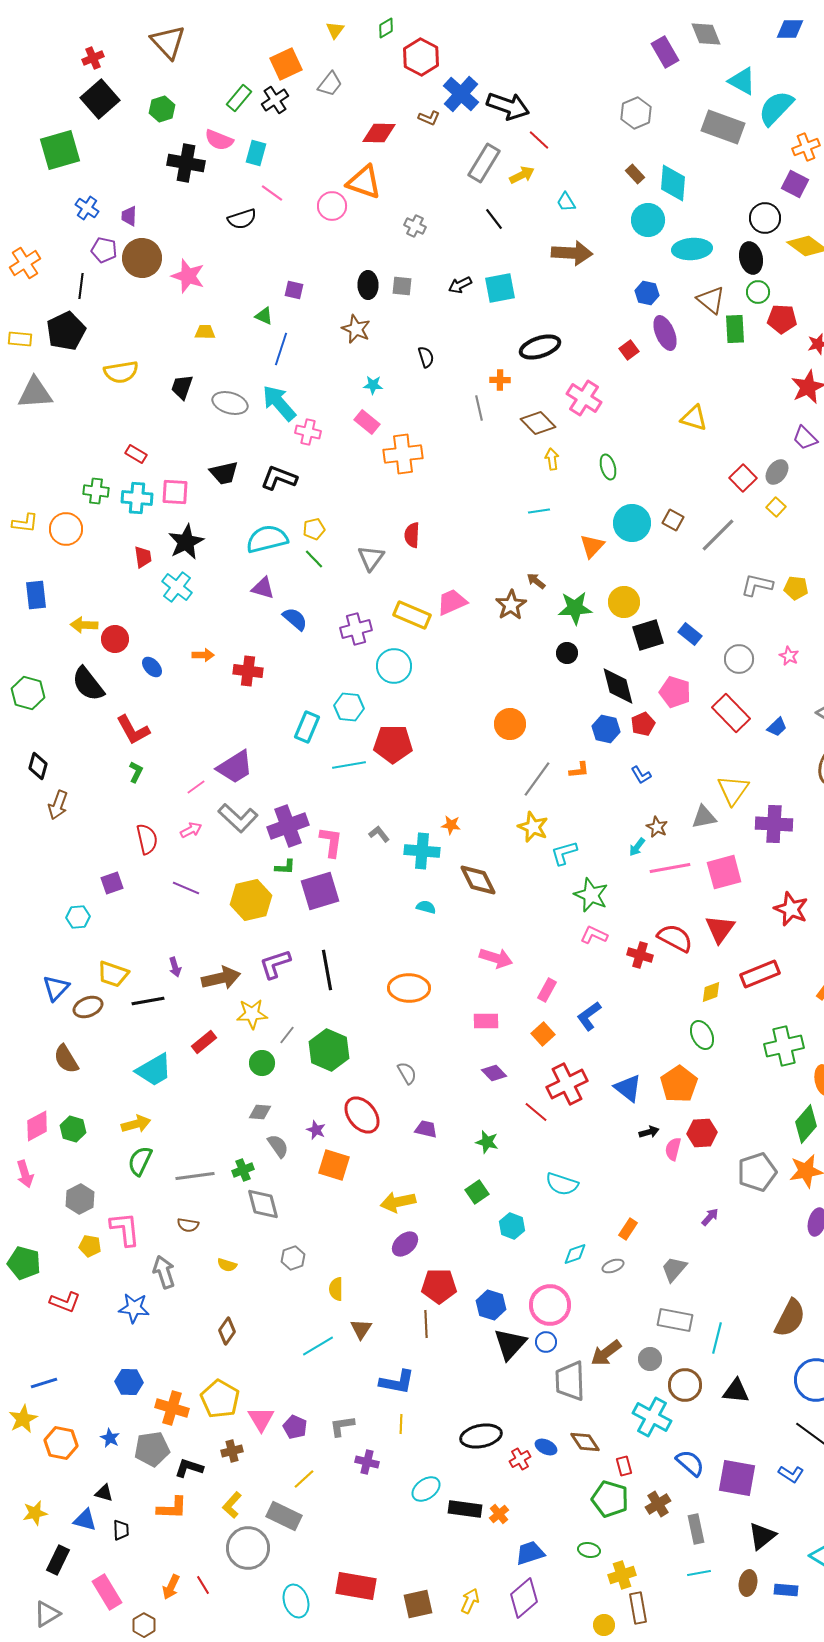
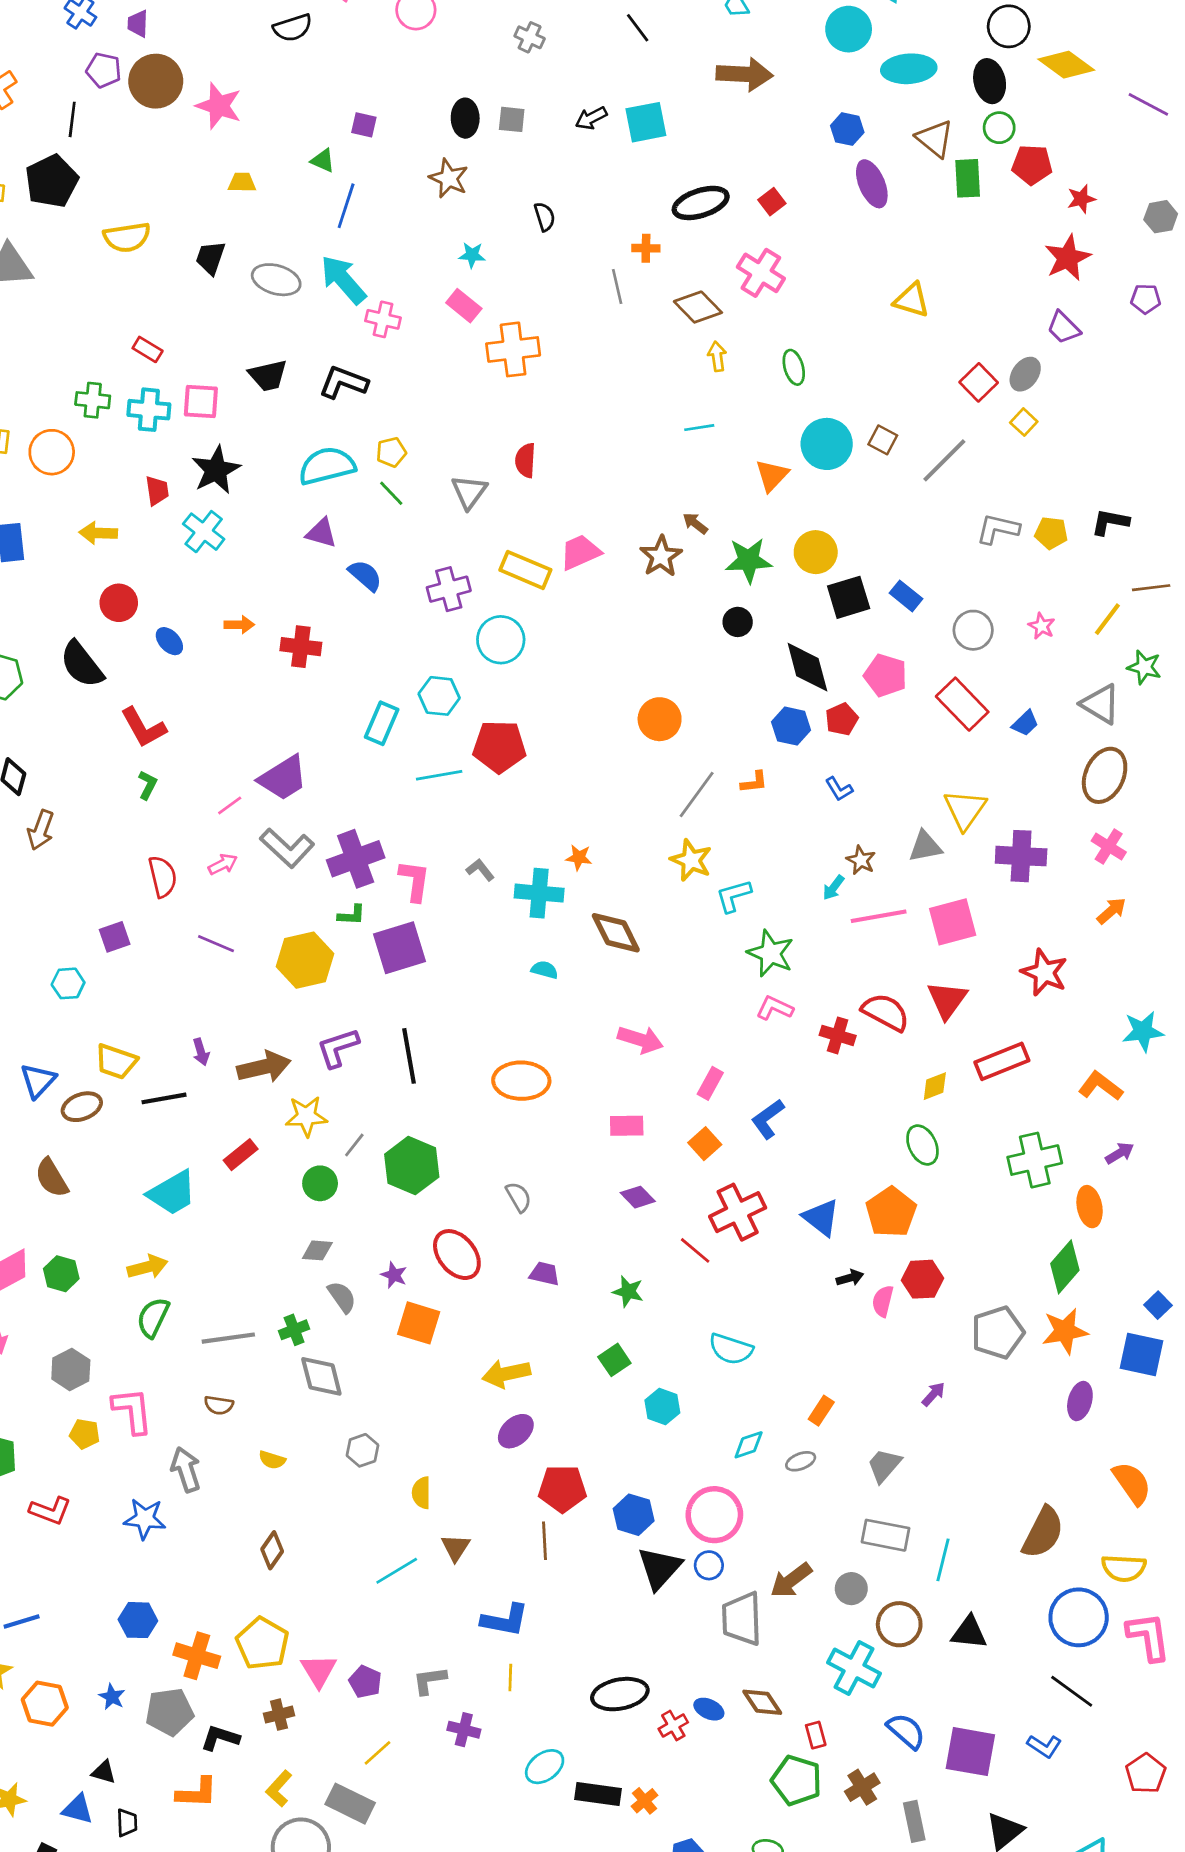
red square: (629, 350) -> (772, 202), moved
yellow arrow: (84, 625) -> (98, 533), moved

